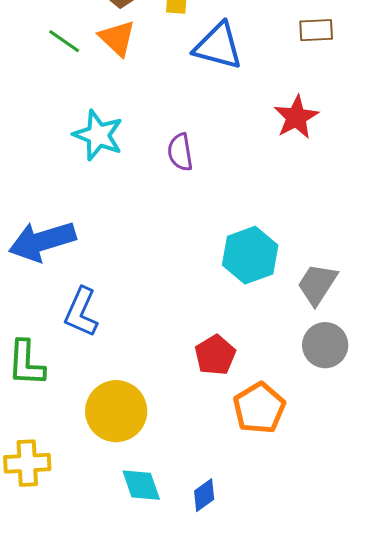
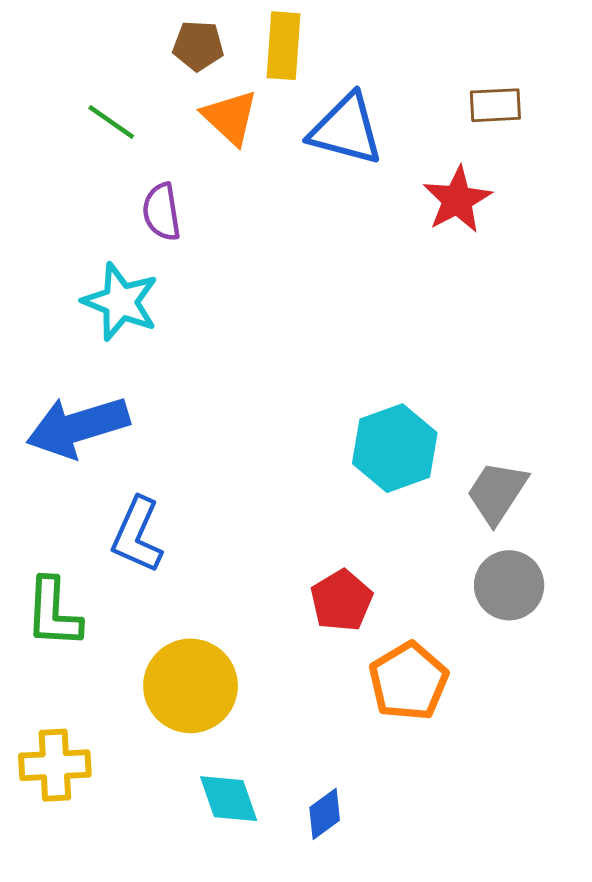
orange triangle: (117, 38) -> (230, 117), moved
red star: (296, 117) -> (457, 200), moved
cyan star: (98, 135) -> (120, 302), moved
purple semicircle: (180, 152) -> (162, 212), moved

